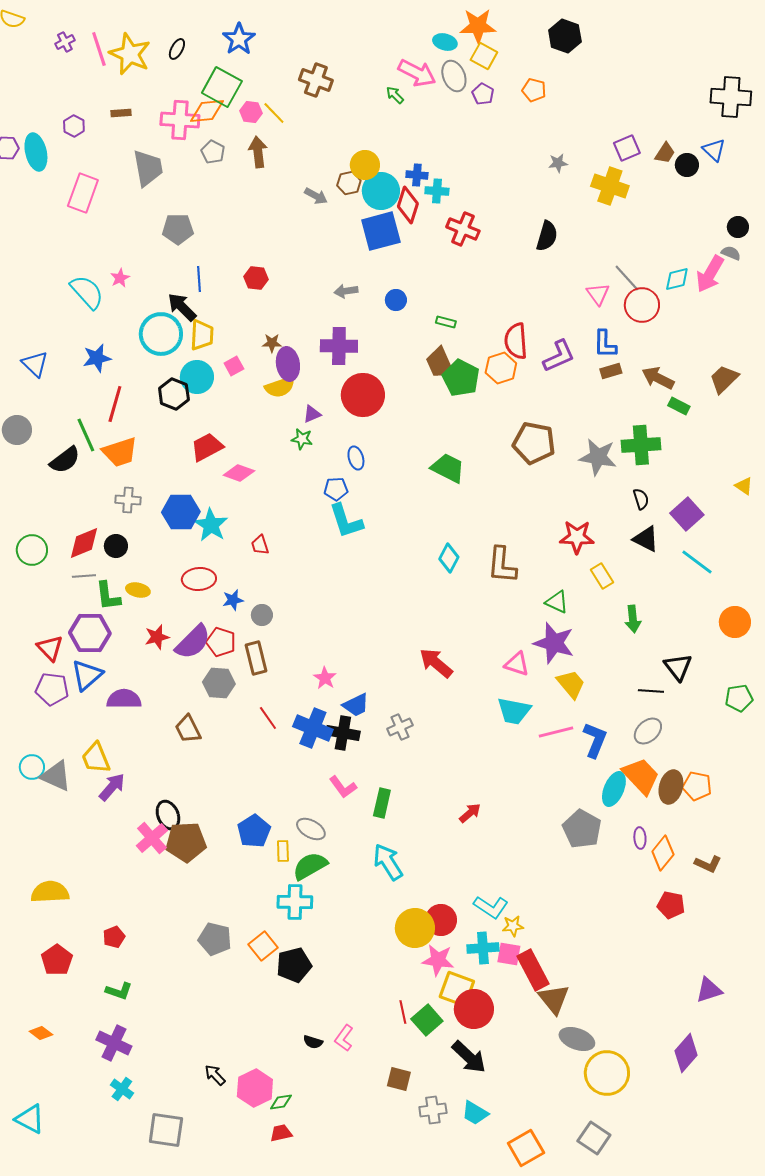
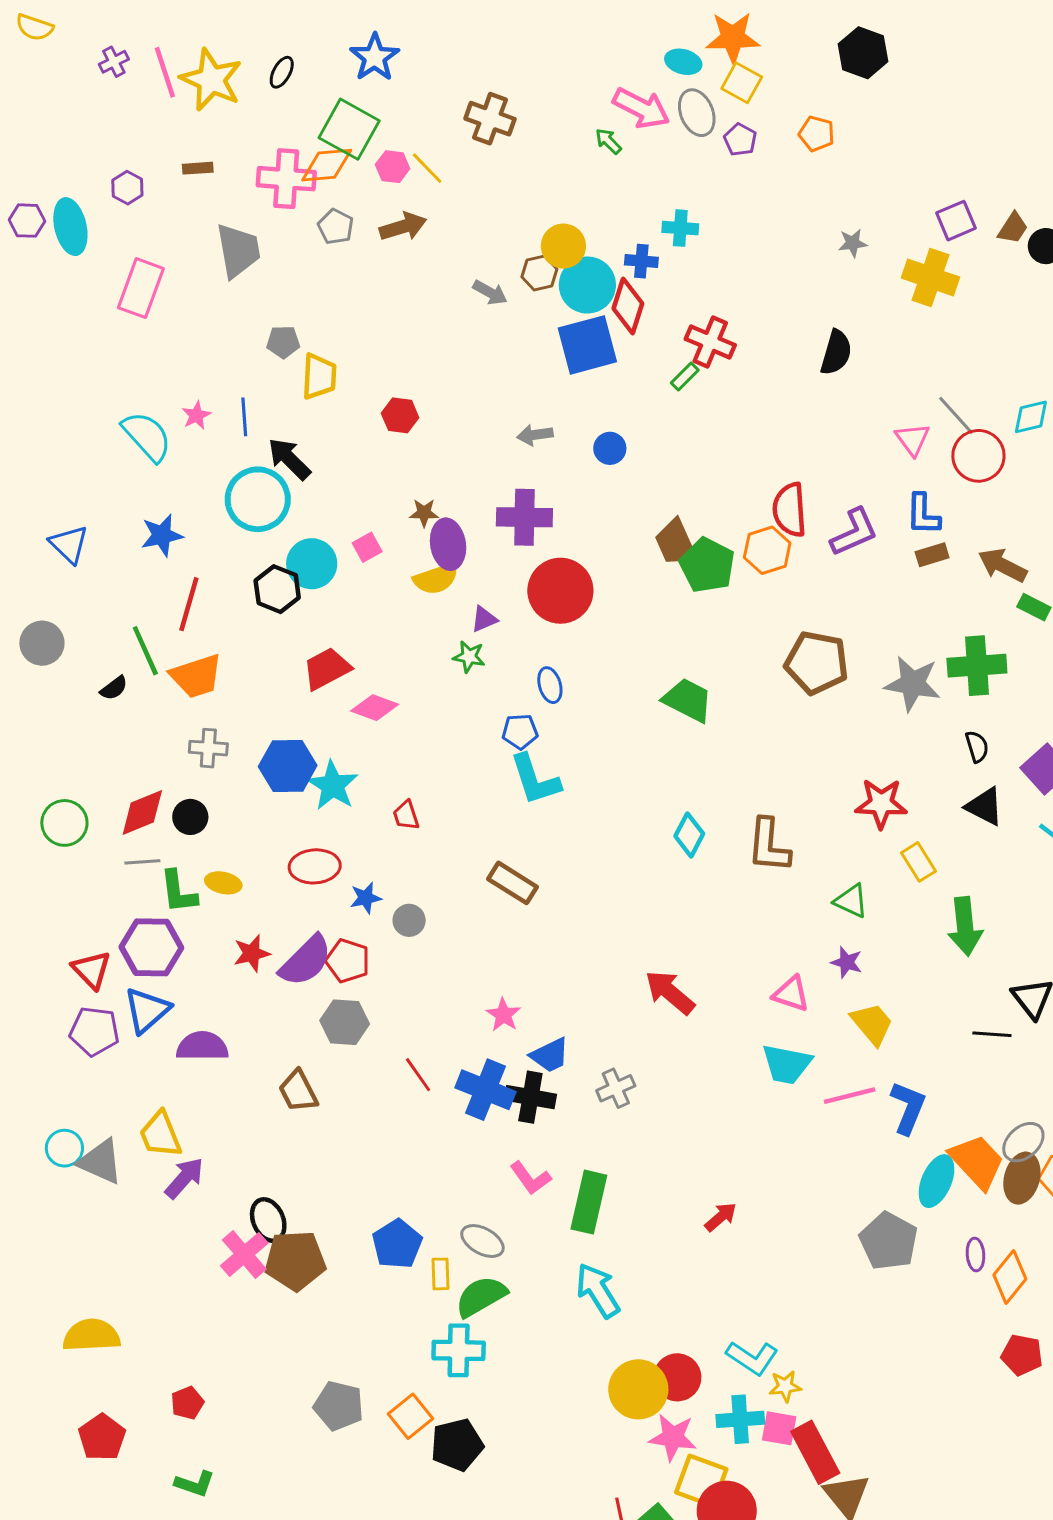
brown arrow: (258, 152) -> (403, 227), turned 80
cyan cross: (437, 191) -> (680, 228), moved
gray pentagon: (178, 229) -> (283, 342), size x0.7
blue line: (199, 279) -> (244, 417), moved
green rectangle: (446, 322) -> (685, 376), moved, turned -60
yellow trapezoid: (202, 335) -> (319, 376), moved
black semicircle: (65, 460) -> (114, 688), size x0.6
green arrow: (633, 619) -> (965, 926), size x1.4
purple star: (554, 643) -> (847, 962), size x0.5
brown rectangle: (256, 658) -> (512, 883), moved, turned -44
gray ellipse: (648, 731) -> (1023, 1142), moved
green rectangle: (382, 803) -> (589, 1202), size x1.4

